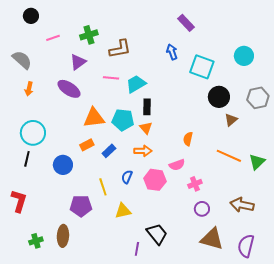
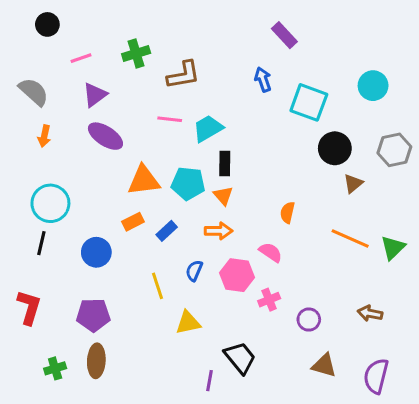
purple triangle: (78, 62) -> (95, 95), moved
pink semicircle: (177, 165) -> (271, 252), turned -126
pink cross: (195, 184) -> (269, 300), moved
brown arrow: (242, 205) -> (370, 313), size x0.7
purple pentagon: (81, 206) -> (93, 315), moved
brown triangle: (212, 239) -> (324, 365), size x0.7

